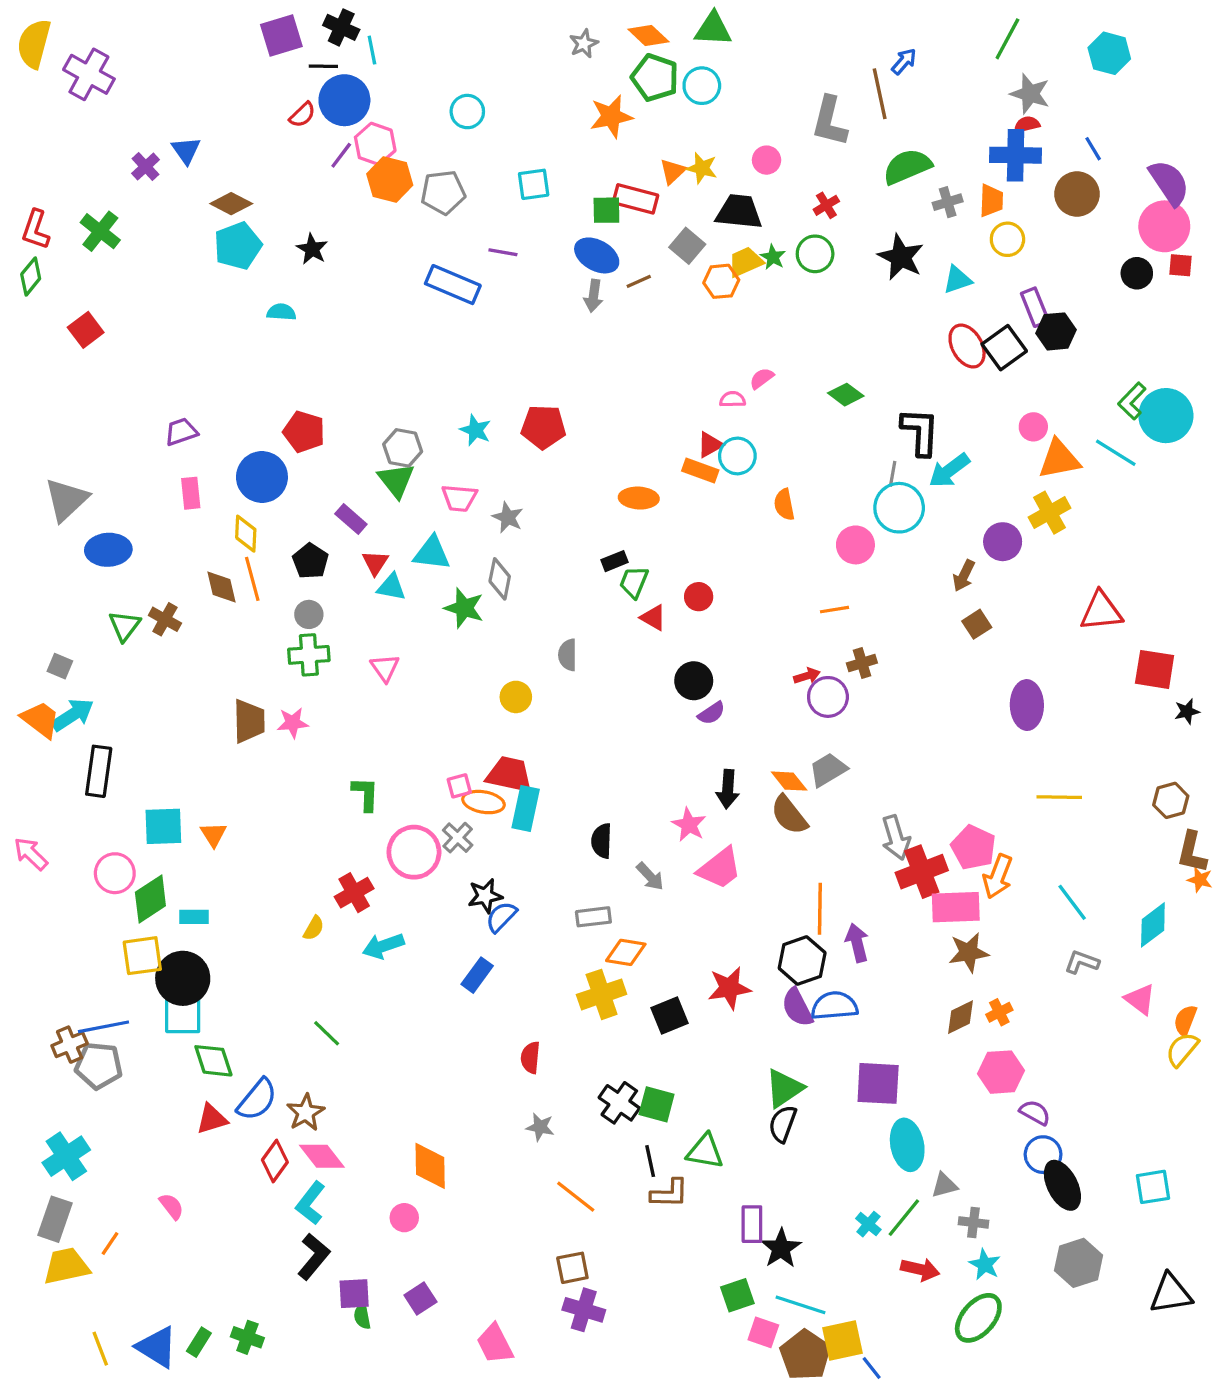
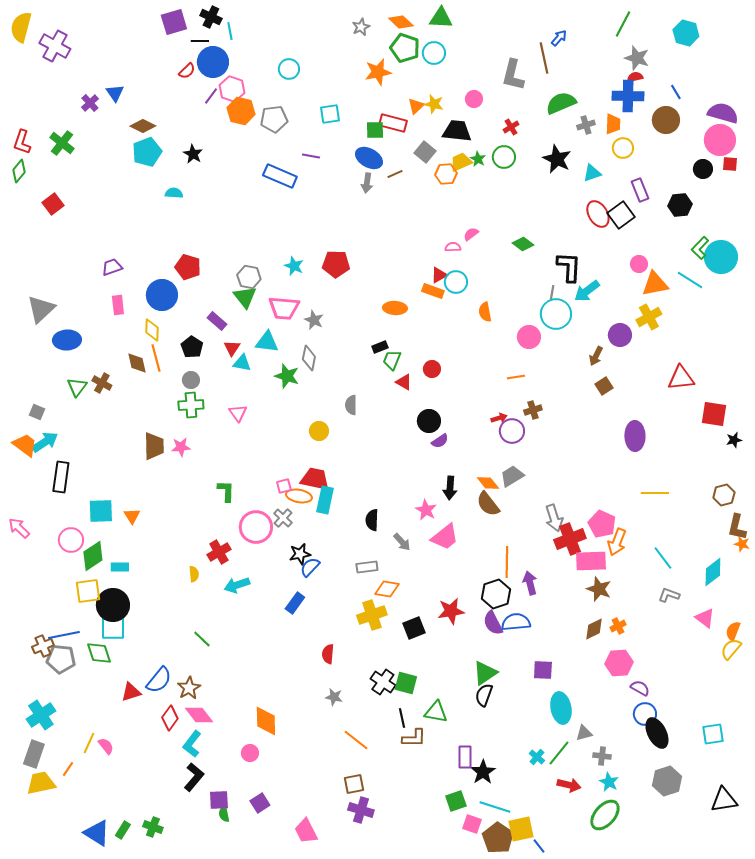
purple semicircle: (1169, 183) -> (723, 113), turned -40
black hexagon: (1056, 331) -> (680, 205), moved
pink trapezoid: (459, 498) -> (284, 308), size x1.4
yellow semicircle: (314, 928) -> (194, 574), turned -35
brown star: (969, 952) -> (599, 589), turned 30
green diamond: (213, 1061) -> (99, 653), moved
purple square: (878, 1083) -> (543, 670), size x0.7
yellow line: (100, 1349) -> (89, 743), moved, turned 45

